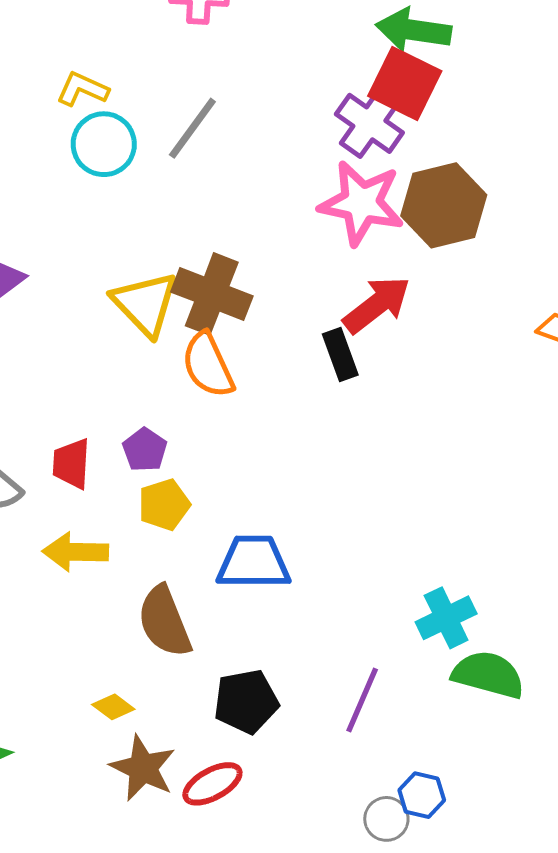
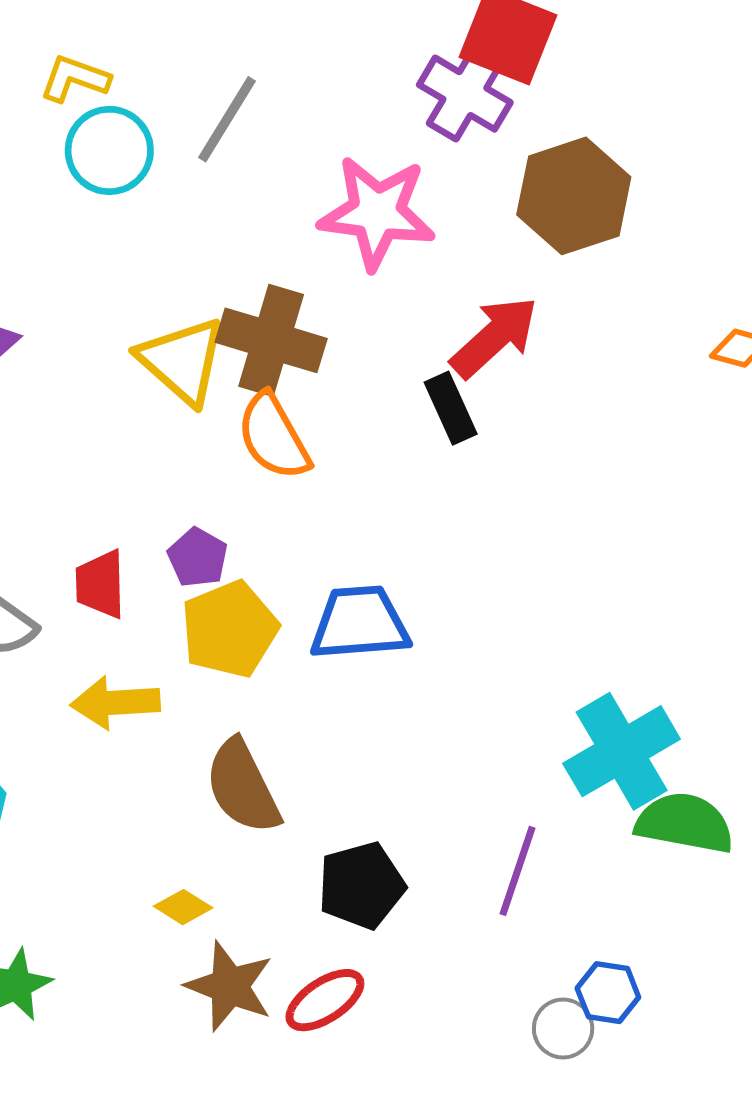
pink star: (361, 203) -> (377, 213), moved
yellow pentagon: (164, 505) -> (230, 629), size x1.4
blue trapezoid: (254, 562) -> (360, 623), moved
cyan cross: (446, 618) -> (622, 751), size x1.4

